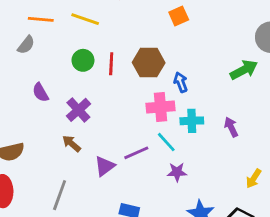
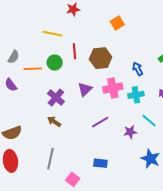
orange line: (41, 19) -> (33, 69), moved
red line: (111, 64) -> (75, 51), moved
blue arrow: (181, 82) -> (138, 69), moved
purple semicircle: (40, 92) -> (11, 85), moved
cyan line: (166, 142) -> (149, 121), moved
purple triangle: (105, 166) -> (85, 89), moved

